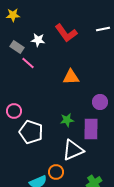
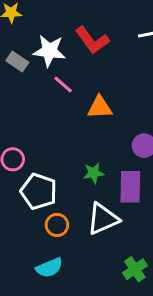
white star: (38, 40) -> (49, 51), size x1.5
pink line: (28, 63) -> (63, 84), moved
orange circle: (56, 172) -> (57, 225), moved

